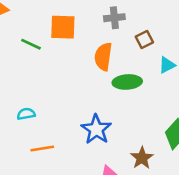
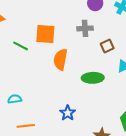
orange semicircle: (103, 57) -> (60, 59), moved
blue star: (96, 129) -> (68, 113), size x0.7

